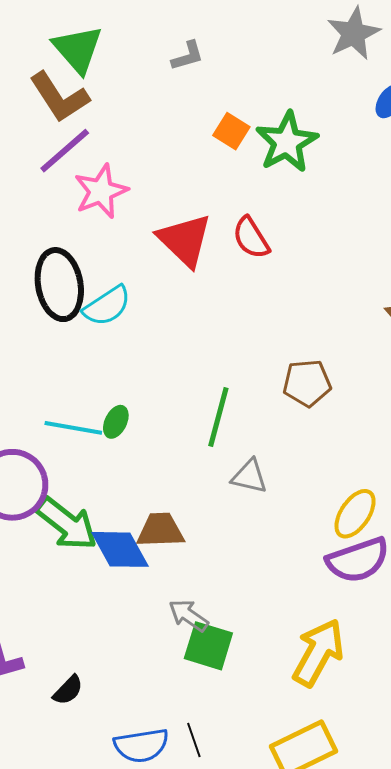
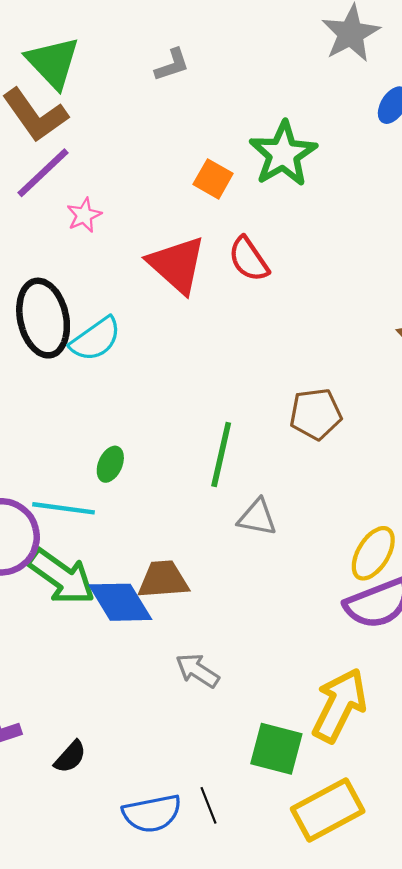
orange square: (231, 131) -> (213, 179), moved
pink star: (101, 191) -> (84, 215), size x0.6
cyan line: (73, 428) -> (63, 508), moved
green square: (208, 646) -> (276, 749), moved

